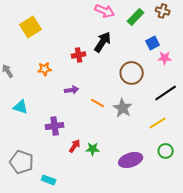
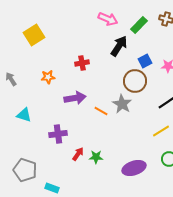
black arrow: (103, 42) -> (119, 46), moved
blue square: (153, 43) -> (145, 61), moved
purple arrow: (72, 90) -> (75, 98), size x1.5
gray star: (123, 108) -> (122, 104), moved

